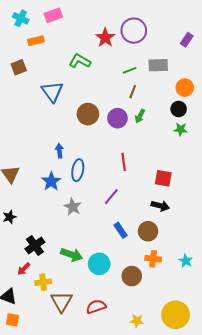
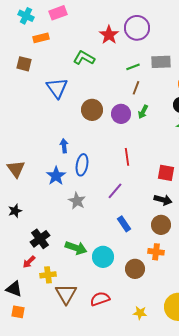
brown square: (19, 67) -> (24, 64), turned 35
brown circle: (148, 231) -> (161, 225), moved

